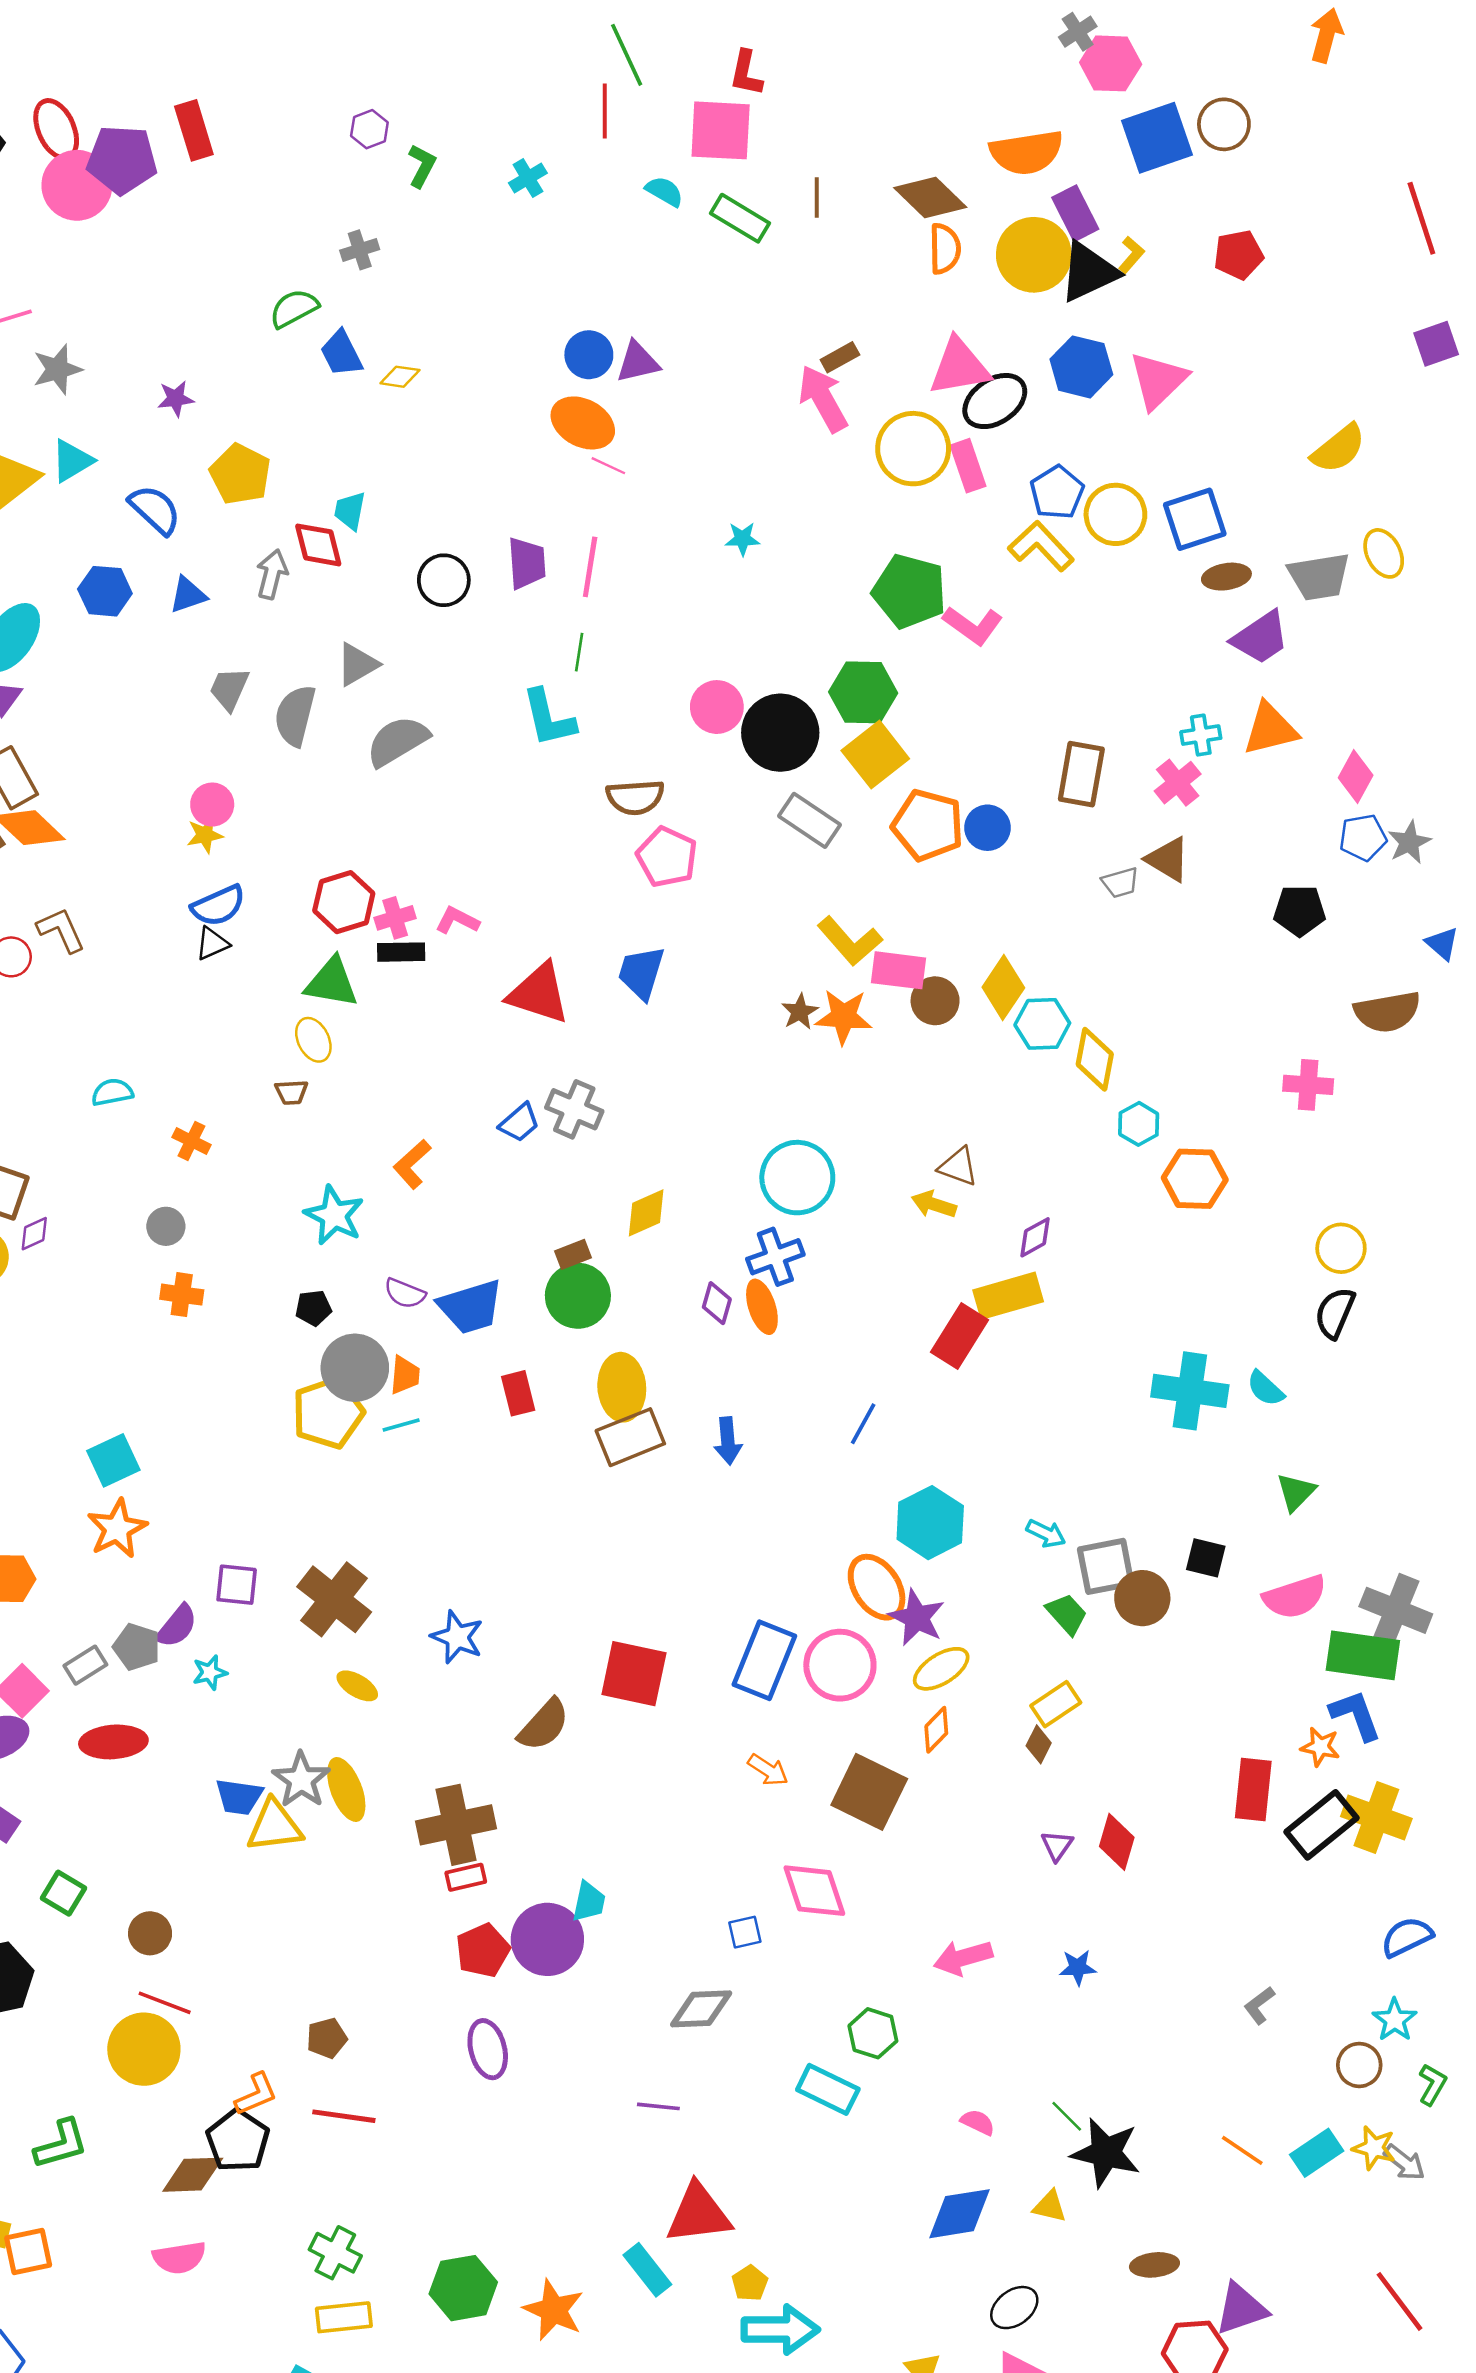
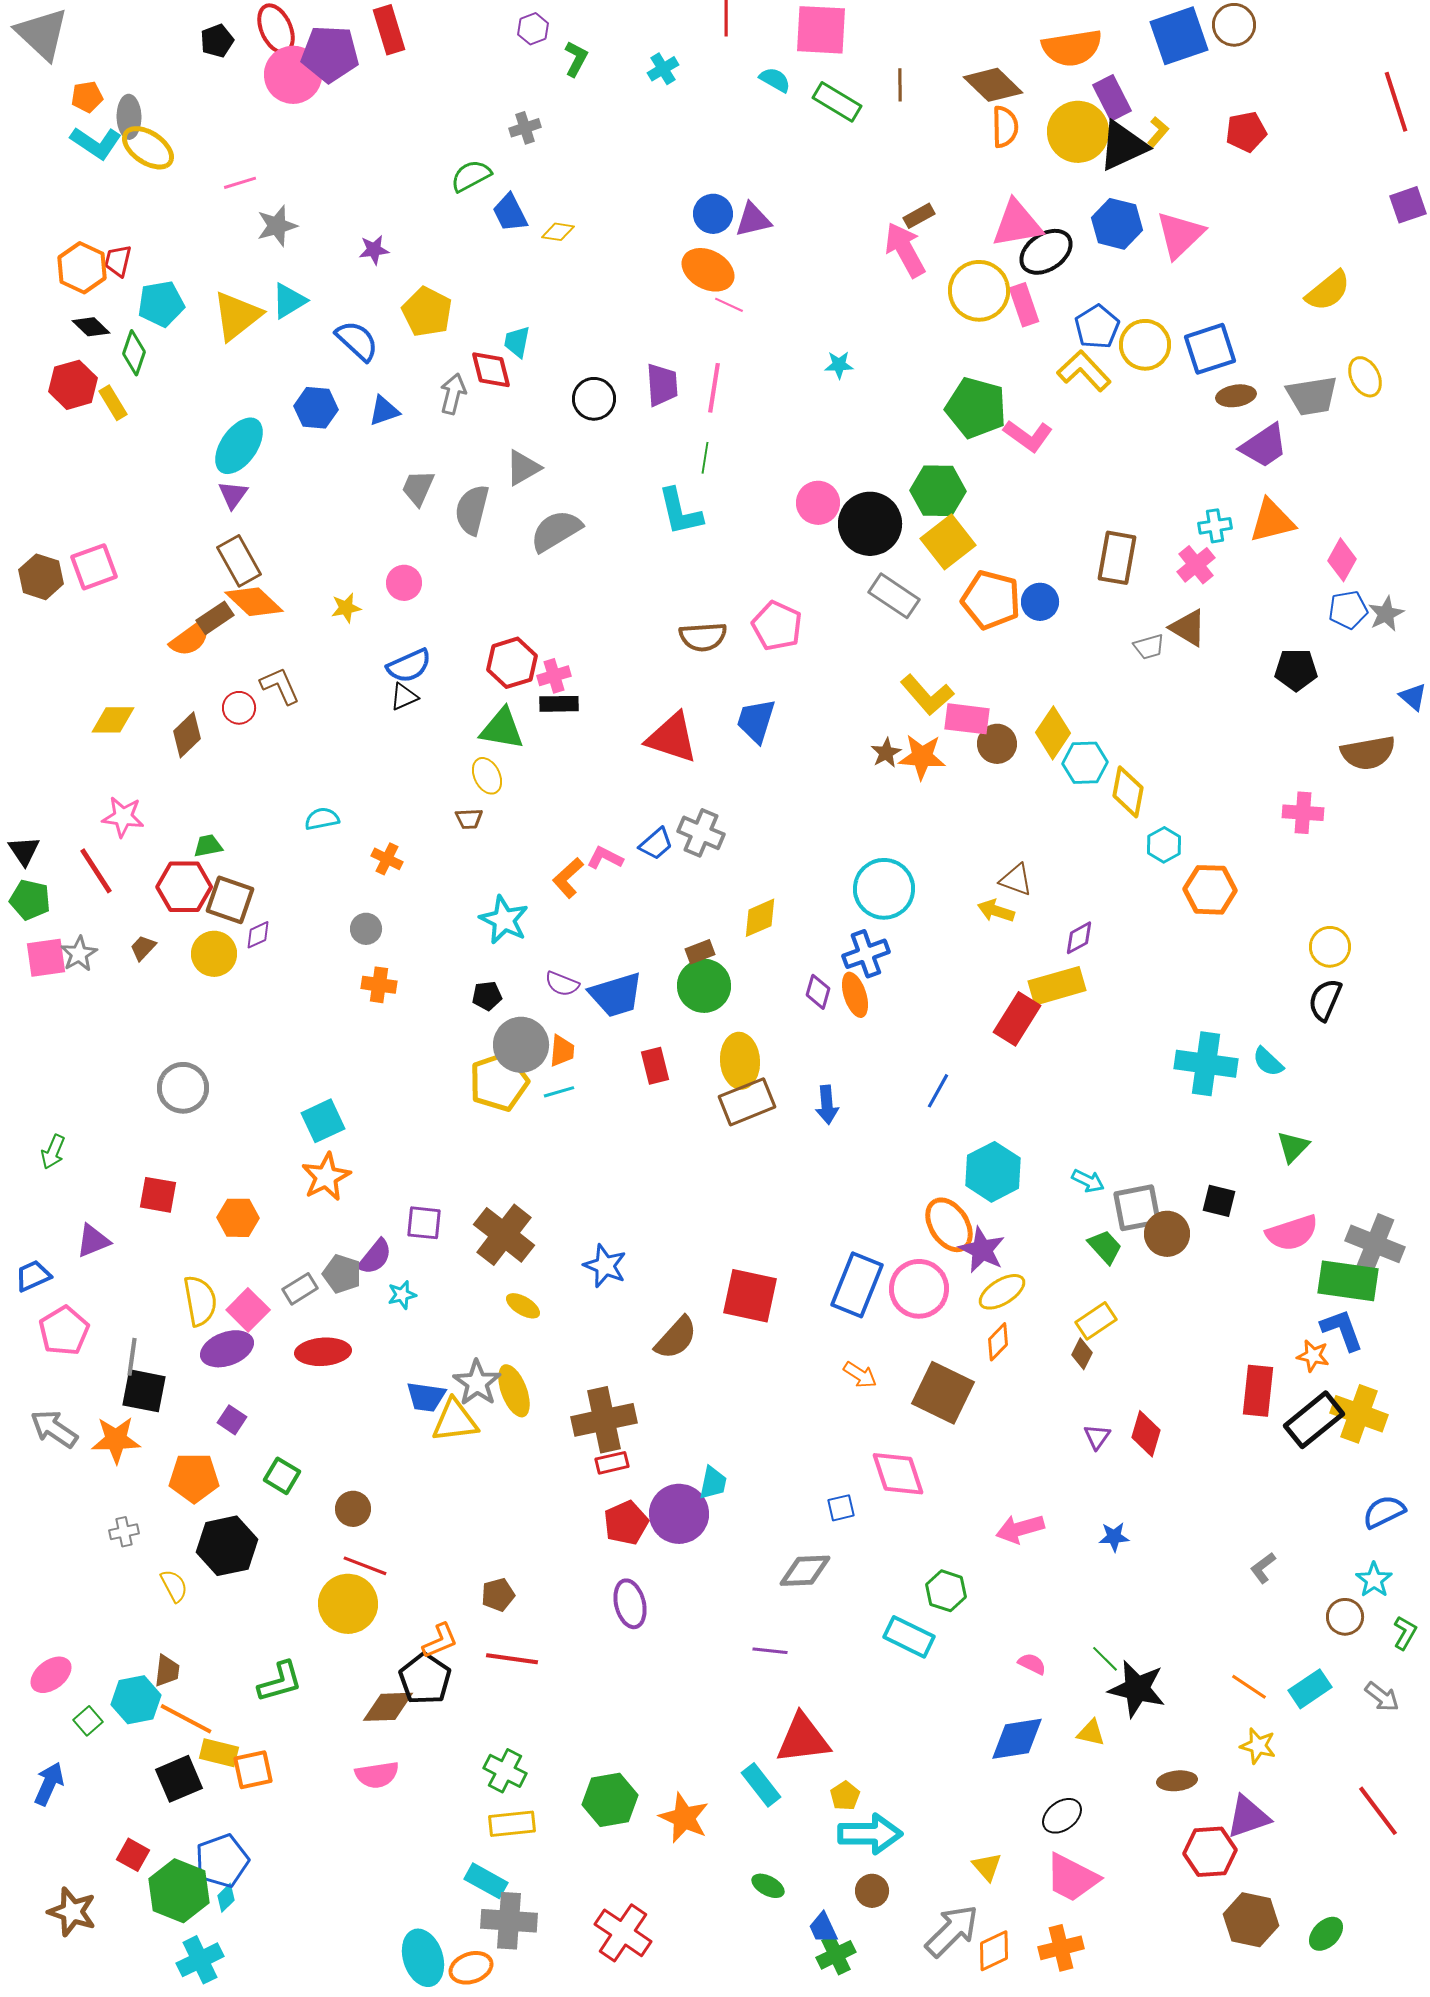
brown semicircle: (635, 797) -> (703, 637), moved
yellow star: (205, 835) -> (346, 608), moved
pink L-shape: (457, 920) -> (605, 858), moved
yellow star: (1374, 2148) -> (1258, 1746), moved

